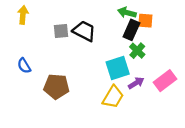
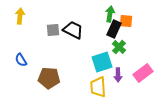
green arrow: (127, 13) -> (110, 14), turned 84
purple arrow: (136, 83) -> (118, 75), turned 120
yellow trapezoid: (113, 97) -> (98, 87), turned 145

